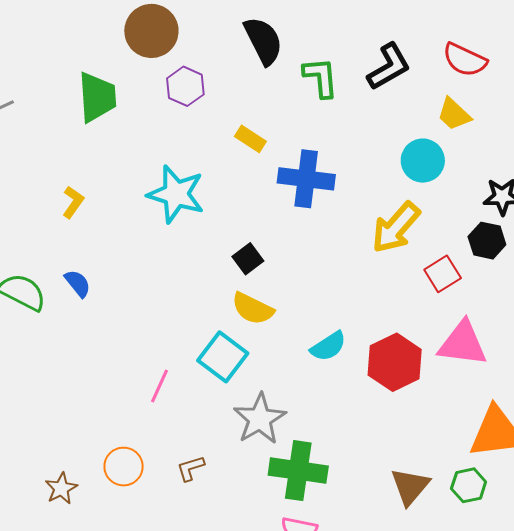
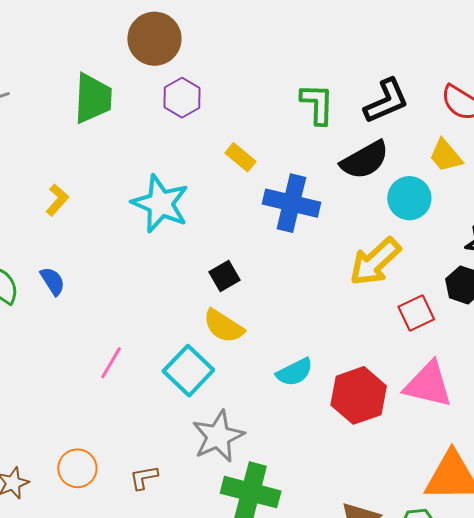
black semicircle: (263, 41) -> (365, 160), moved, turned 81
pink line: (159, 386) -> (111, 363), moved

